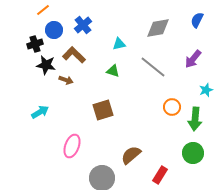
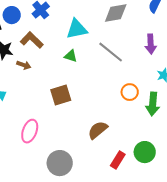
cyan triangle: (119, 44) -> (77, 29), size x1.6
purple arrow: (193, 59) -> (151, 44), turned -42
green circle: (193, 153) -> (145, 152), moved
brown semicircle: (131, 155) -> (98, 130), moved

